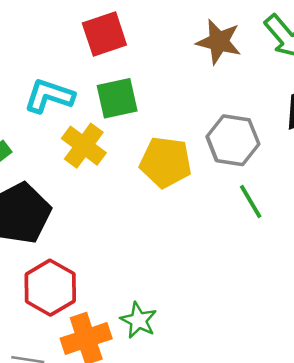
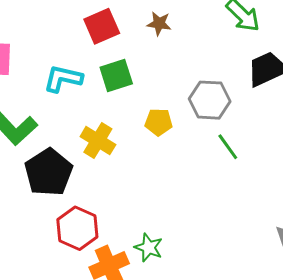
brown star: (219, 42) -> (159, 24), moved, size x0.7
yellow cross: (84, 146) -> (98, 141), moved
yellow pentagon: (166, 162) -> (159, 122), size x0.7

